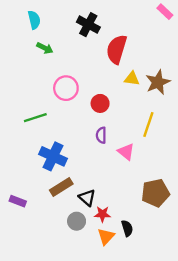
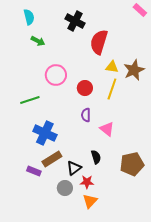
yellow line: (148, 125) -> (112, 89), moved
black triangle: (87, 198) -> (74, 168), turned 42
purple rectangle: (18, 201) -> (34, 171), moved
black semicircle: (127, 228) -> (96, 157), moved

